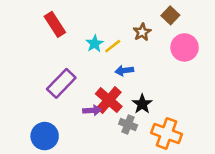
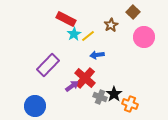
red rectangle: (55, 24) -> (66, 19), moved, turned -30
black star: (142, 104) -> (114, 94), moved
purple arrow: (92, 110) -> (72, 86), turned -32
orange cross: (167, 133) -> (130, 104), size x0.7

